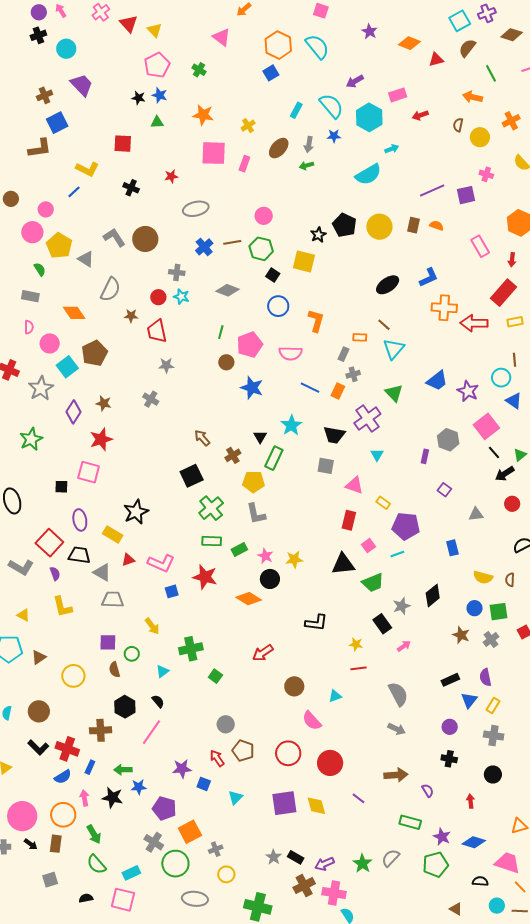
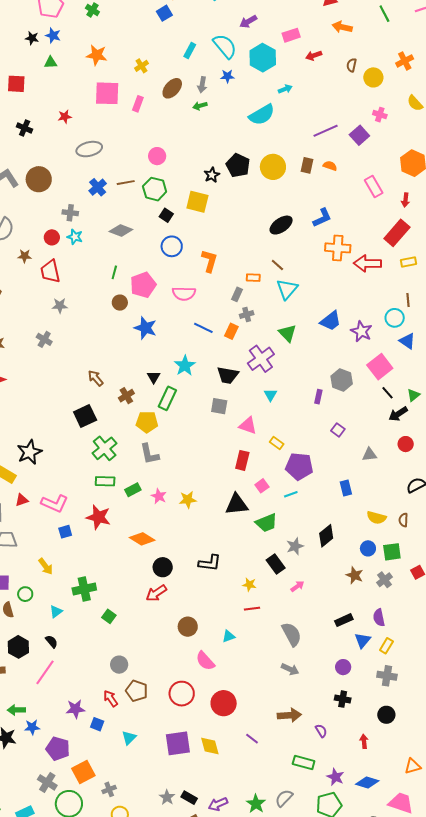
orange arrow: (473, 97) -> (342, 27), moved
purple square: (466, 195) -> (359, 135), turned -30
black circle: (270, 579) -> (163, 567), moved

